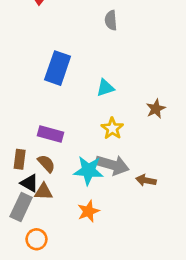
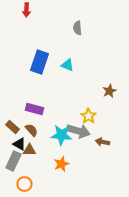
cyan triangle: (105, 88) -> (67, 65), moved, turned 40
yellow star: (112, 128) -> (88, 116), moved
brown rectangle: (20, 159) -> (12, 127), turned -56

